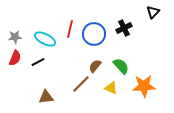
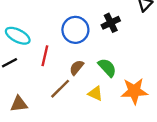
red line: (70, 29) -> (45, 56), moved

